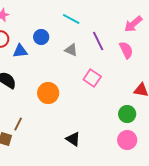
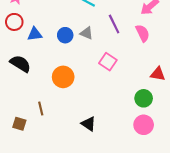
blue circle: (41, 37) -> (65, 35), moved
brown line: (18, 124) -> (41, 109), moved, turned -40

